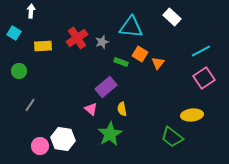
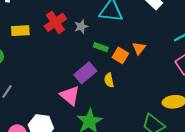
orange square: (140, 54) -> (120, 55), moved
pink triangle: (91, 109) -> (70, 96), size x1.5
yellow semicircle: (122, 109) -> (109, 80), moved

